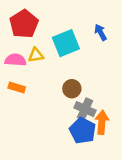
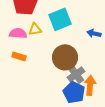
blue arrow: (101, 32) -> (94, 33), moved, turned -48
brown circle: (72, 89) -> (65, 57), size x1.6
gray cross: (85, 109) -> (76, 74), turned 30

